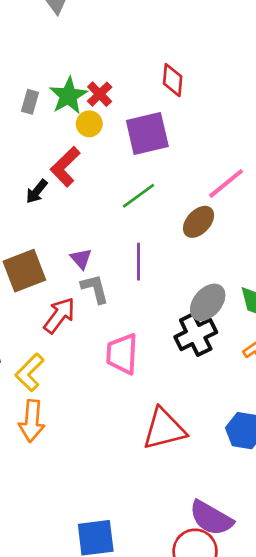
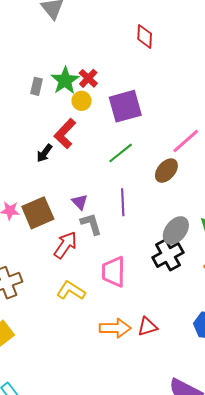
red diamond: (173, 80) -> (145, 36), moved
yellow L-shape: (30, 372) -> (71, 291), moved, turned 80
orange arrow: (32, 421) -> (115, 328), moved, turned -92
red triangle: (164, 429) -> (147, 327), size x0.6

